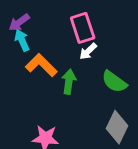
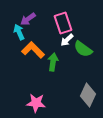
purple arrow: (19, 22) -> (28, 19), moved
green semicircle: (114, 82) -> (83, 49), moved

